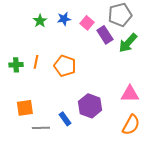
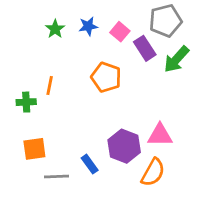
green cross: (16, 65) -> (26, 102), moved
orange pentagon: (65, 66) -> (106, 77), moved
pink triangle: (130, 94) -> (160, 135), moved
orange semicircle: (131, 125) -> (153, 172), moved

